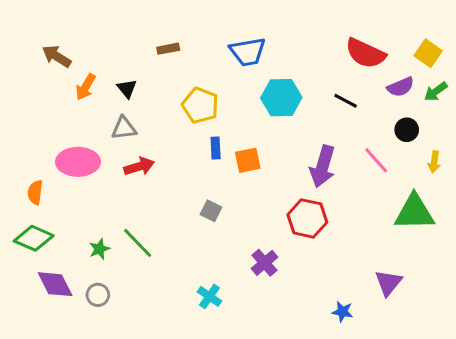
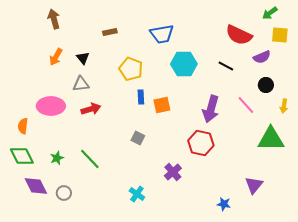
yellow square: (428, 53) -> (280, 35), turned -30
brown arrow: (57, 56) -> (54, 19), moved, turned 42
green arrow: (436, 92) -> (270, 13), moved
green diamond: (34, 238) -> (22, 156), turned 40
green star: (99, 249) -> (57, 158), moved

